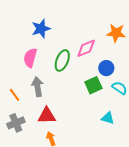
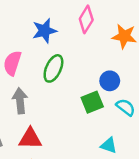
blue star: (41, 29) -> (44, 31), moved
pink diamond: (86, 48) -> (86, 19), moved, turned -40

